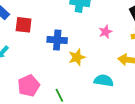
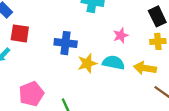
red square: (24, 25) -> (20, 33), moved
cyan semicircle: (104, 81) -> (113, 63), moved

